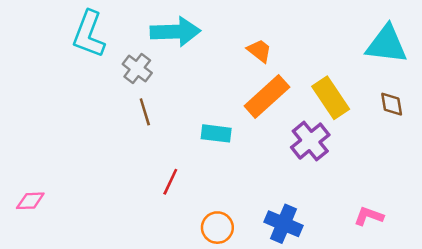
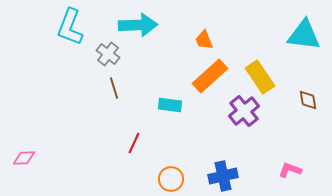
orange trapezoid: (259, 51) -> (204, 40), turned -150
brown diamond: (392, 104) -> (308, 100), moved
blue cross: (284, 224) -> (223, 176), turned -36

